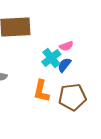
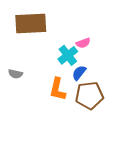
blue semicircle: (64, 65) -> (79, 73), moved

